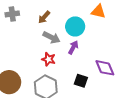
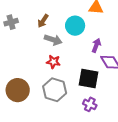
purple arrow: (73, 47) -> (96, 45), moved
black square: (81, 81) -> (89, 78), size x1.5

